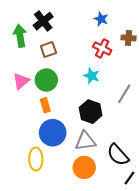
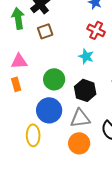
green circle: (46, 80) -> (54, 79), moved
pink triangle: (21, 81) -> (19, 61), turned 36
orange rectangle: (45, 105) -> (16, 84), moved

